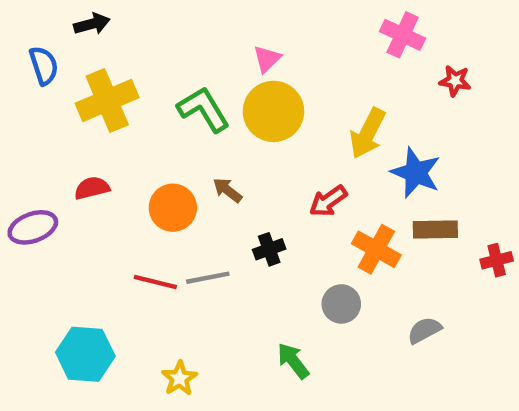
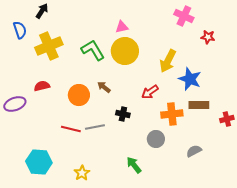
black arrow: (92, 24) -> (42, 11), turned -42
pink triangle: (267, 59) -> (122, 27), turned 32
black cross: (269, 249) -> (123, 114), turned 32
orange cross: (376, 249) -> (172, 114), turned -35

